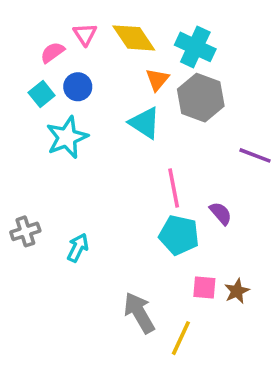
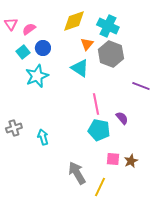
pink triangle: (85, 34) -> (11, 24), moved
yellow diamond: (134, 38) -> (74, 21), turned -75
cyan arrow: (78, 248) -> (43, 137), turned -42

